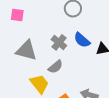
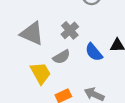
blue semicircle: (82, 40) -> (94, 52), moved

